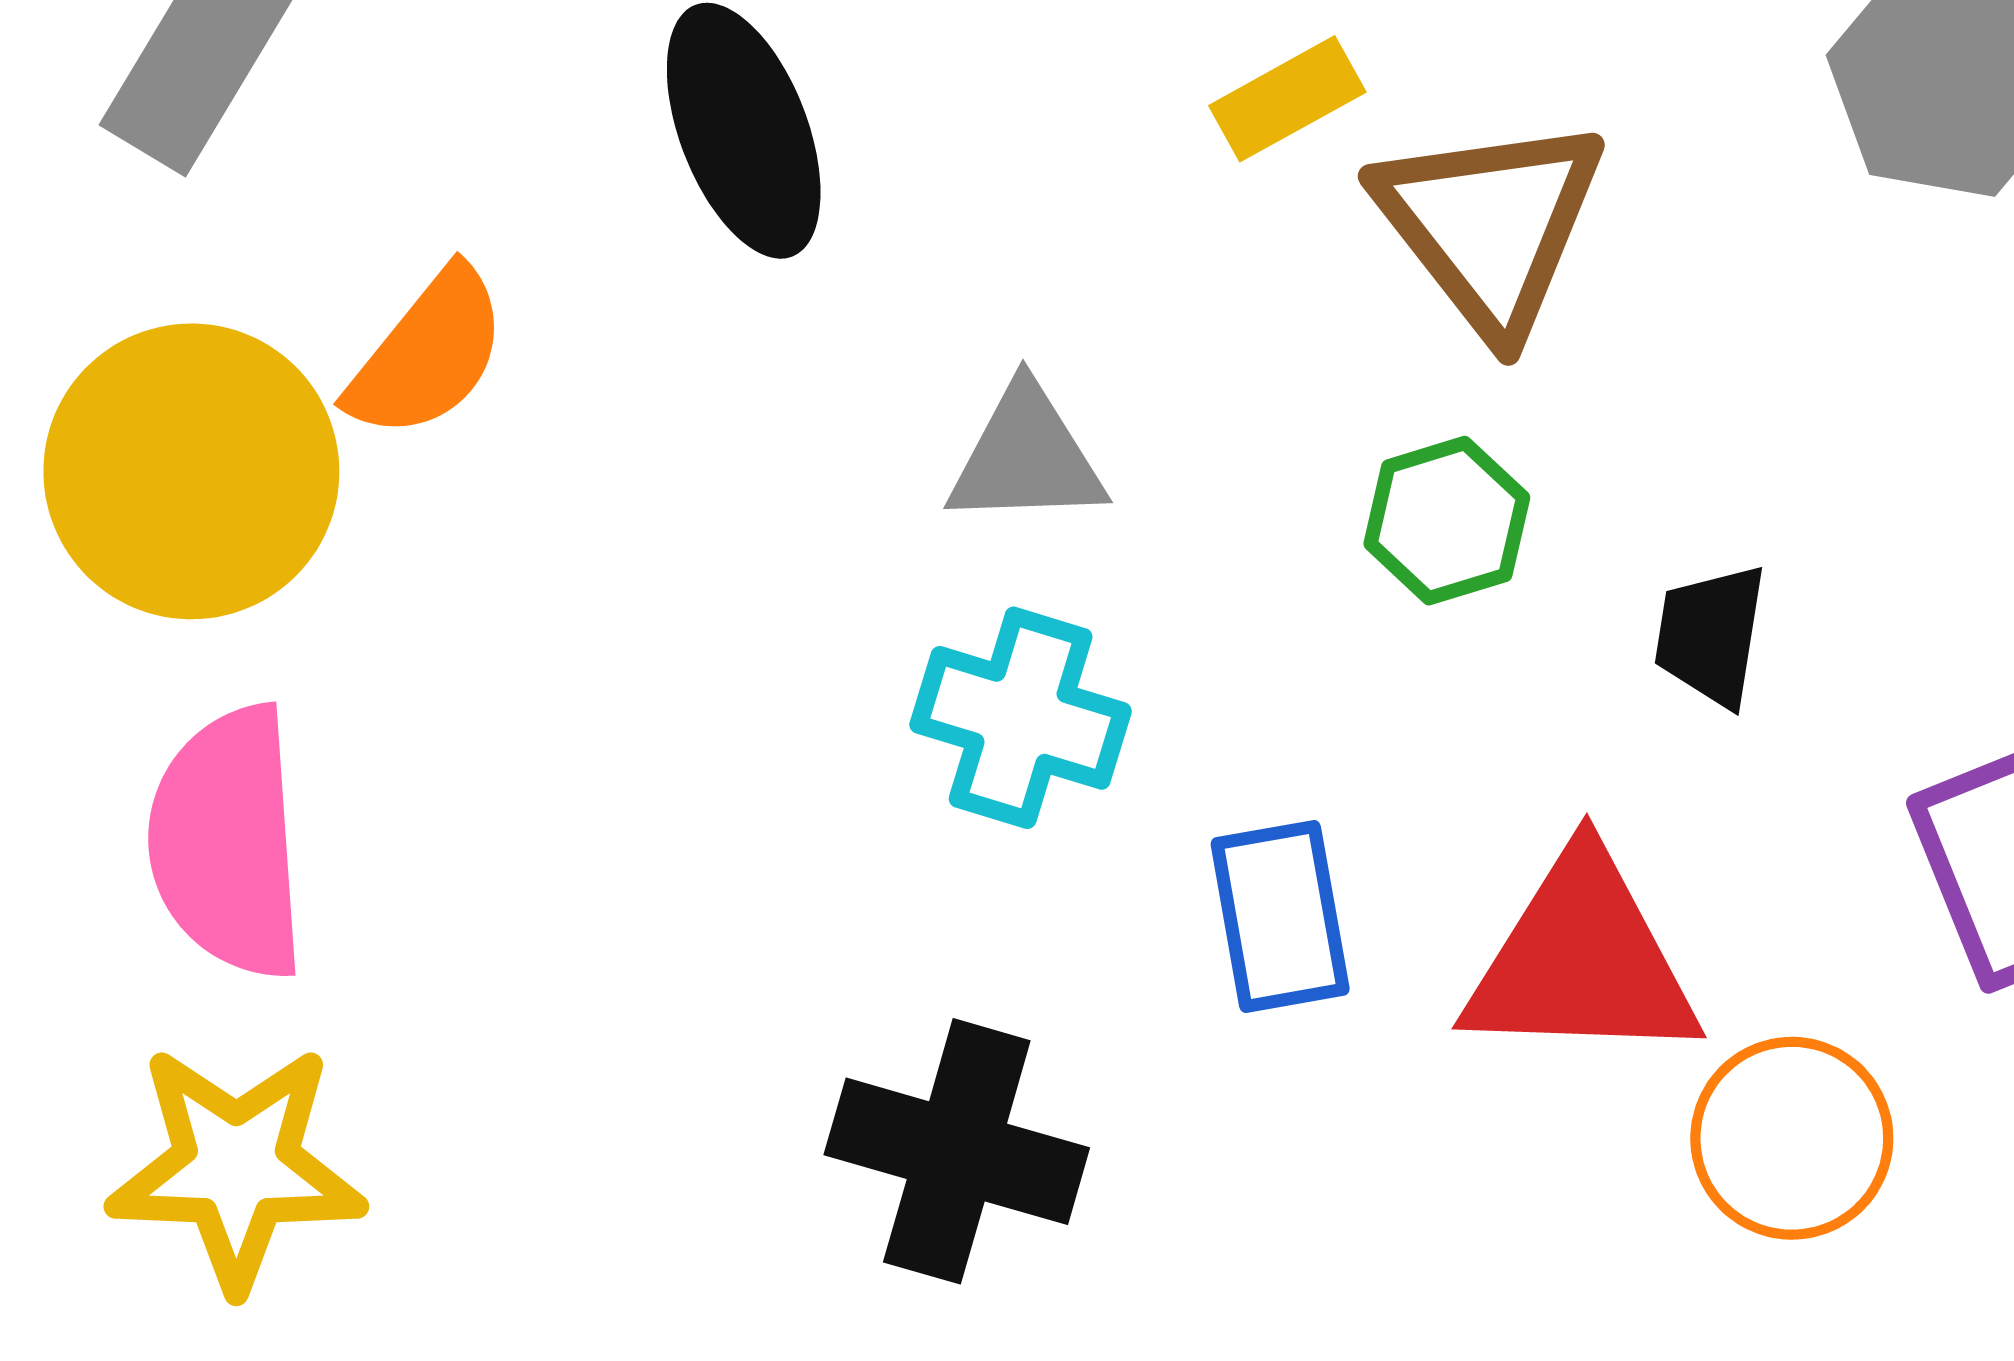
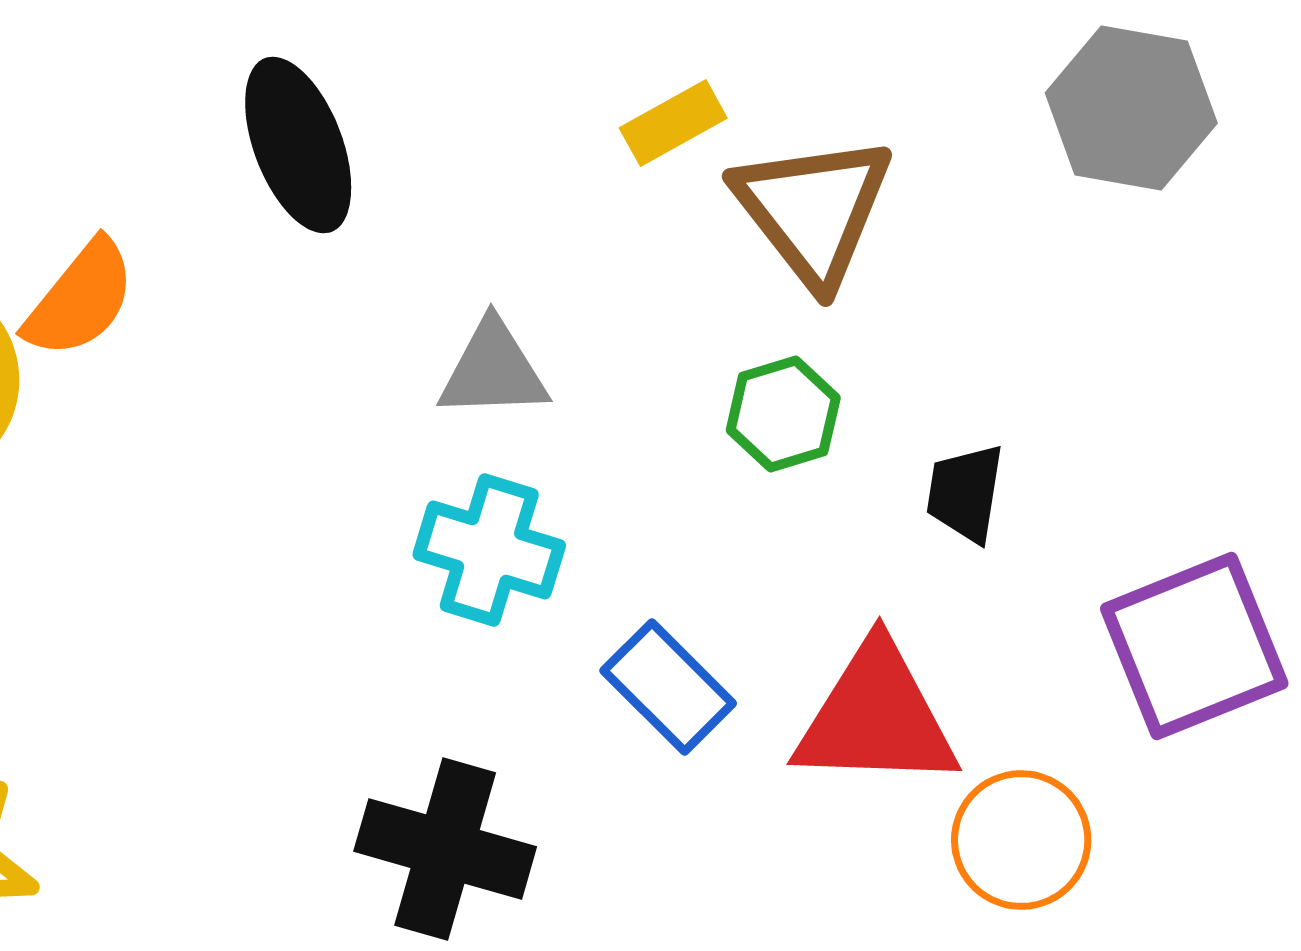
blue rectangle: (1280, 916) -> (668, 687), turned -35

